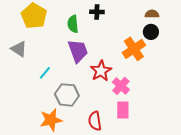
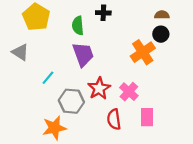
red star: (101, 71) -> (99, 88), moved
pink rectangle: (123, 110) -> (147, 117), moved
red semicircle: (95, 121) -> (114, 119), moved

